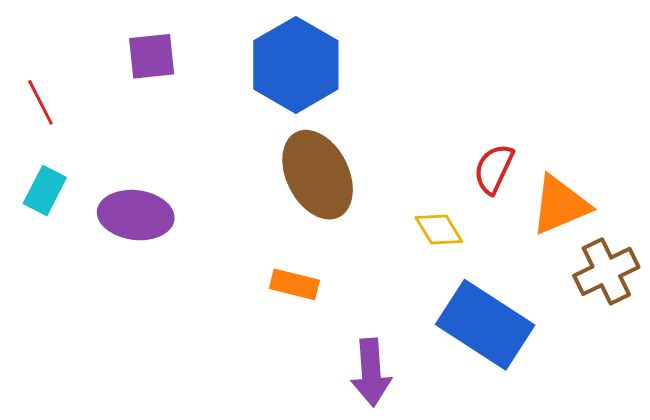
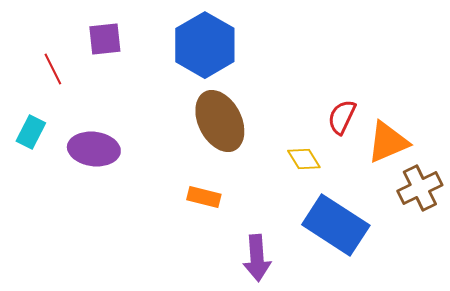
red line: (40, 102) -> (53, 69), moved

